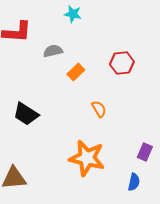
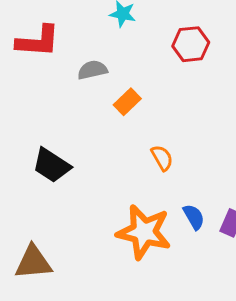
red hexagon: (122, 63) -> (191, 44), moved
blue semicircle: (134, 182) -> (194, 217), moved, turned -42

